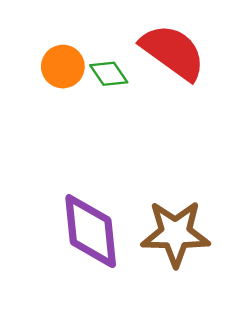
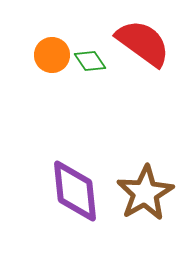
brown star: (175, 233) -> (145, 193), turned -30

